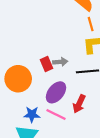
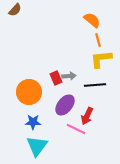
blue star: (32, 114) -> (33, 122), moved
pink line: (56, 114) -> (76, 129), moved

